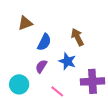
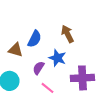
brown triangle: (25, 23) -> (15, 50), moved, turned 35
purple semicircle: (41, 66) -> (38, 68), moved

